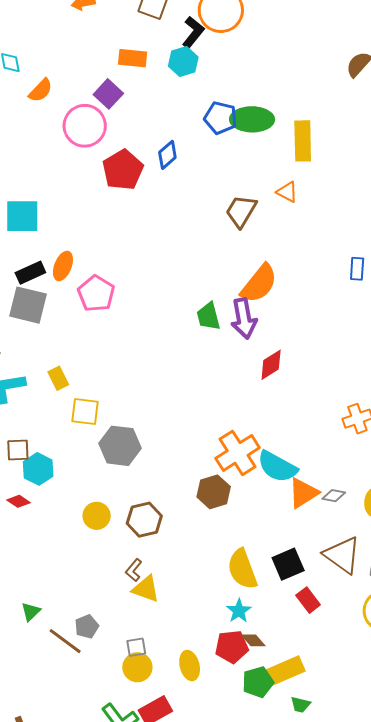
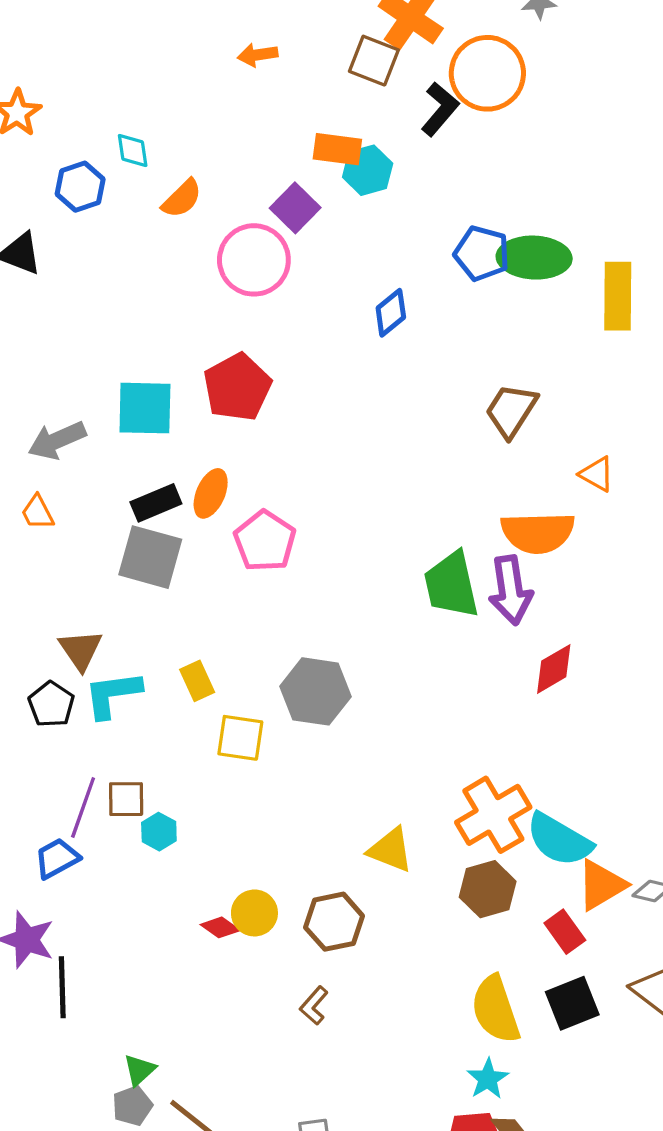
cyan hexagon: (183, 62) -> (368, 170), moved
red pentagon: (123, 170) -> (237, 387), moved
orange triangle: (287, 192) -> (597, 474), moved
orange semicircle: (259, 284) -> (538, 533), turned 48
green trapezoid: (208, 316) -> (451, 585), size x1.4
gray hexagon: (120, 446) -> (316, 691), moved
cyan hexagon: (38, 469) -> (159, 832), size x0.7
brown hexagon: (214, 492) -> (488, 889), moved
red diamond: (19, 501) -> (220, 927), moved
yellow triangle: (146, 589) -> (390, 850), moved
red rectangle: (308, 600) -> (565, 932), moved
gray pentagon: (87, 627) -> (132, 1106), moved

